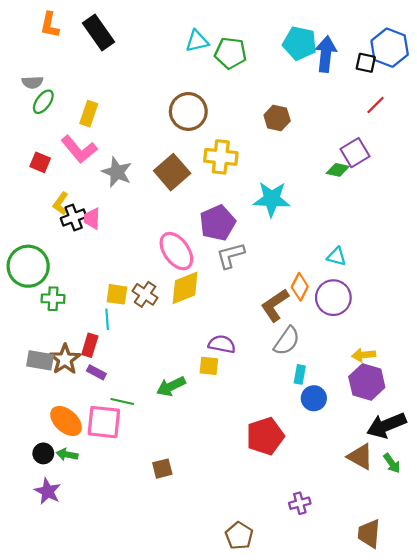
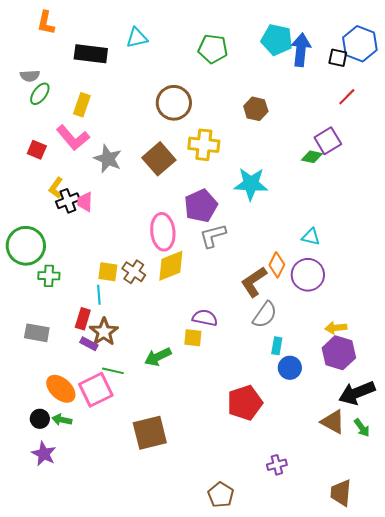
black rectangle: (98, 32) -> (91, 54), moved, turned -48
cyan triangle: (197, 41) -> (137, 38), moved
pink ellipse: (176, 251) -> (163, 232), turned 30
brown star: (65, 359) -> (104, 332), moved
pink square: (104, 422) -> (96, 390), turned -32
brown square: (162, 469) -> (150, 433), size x1.8

